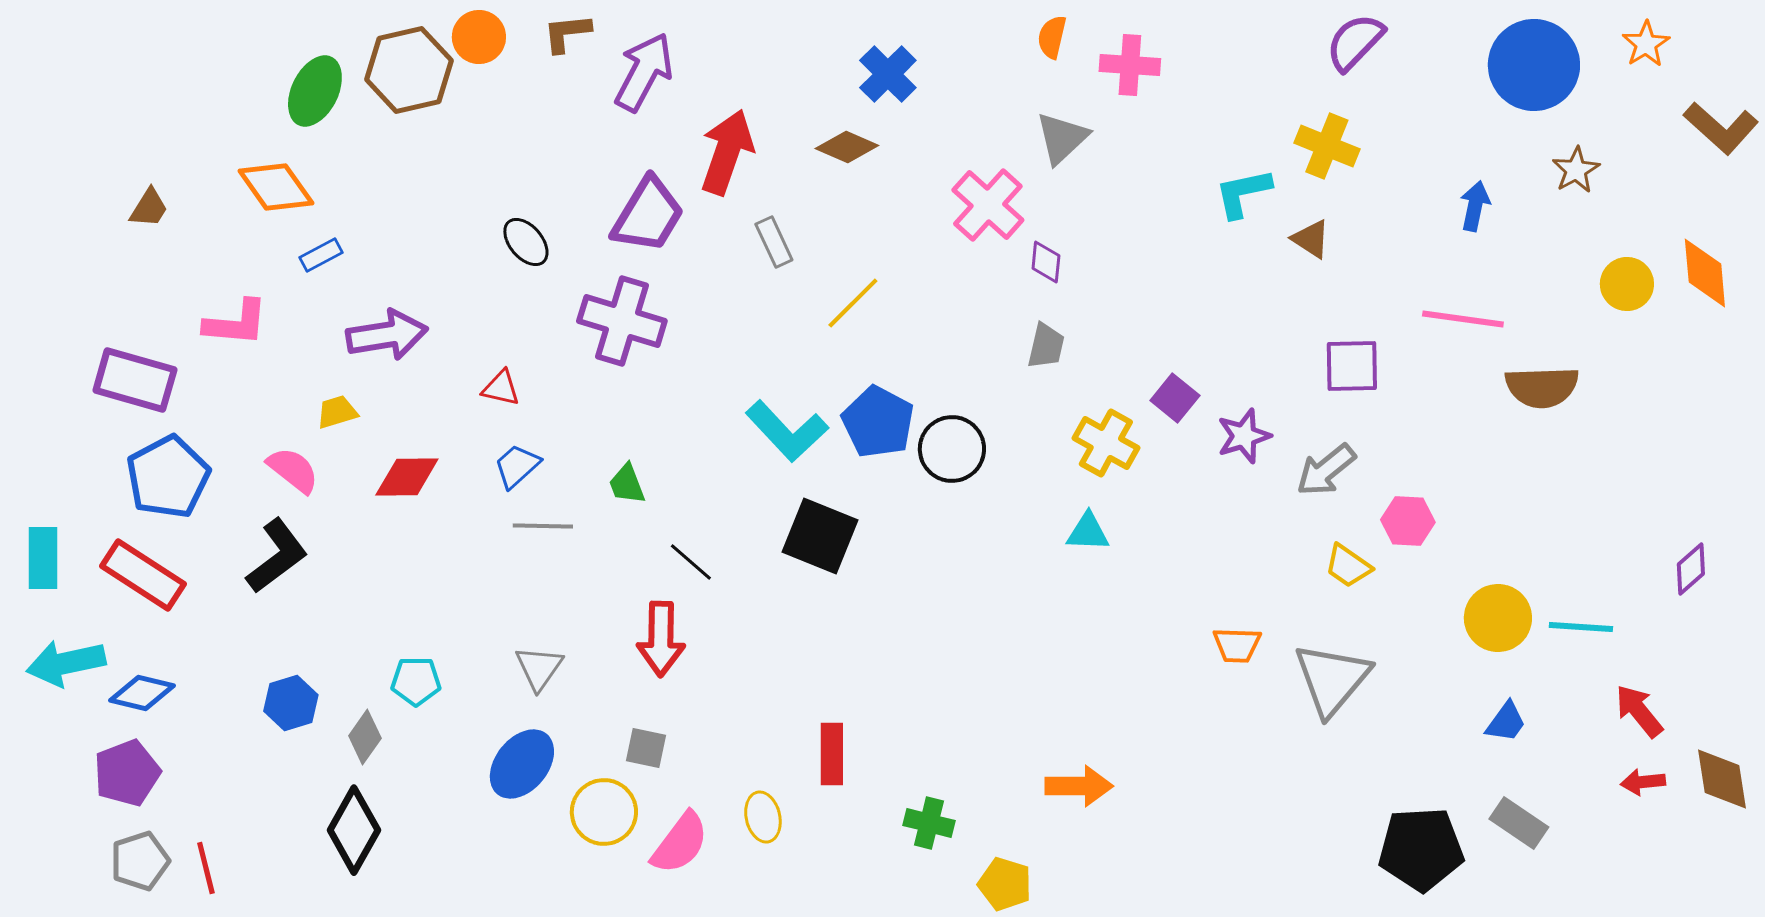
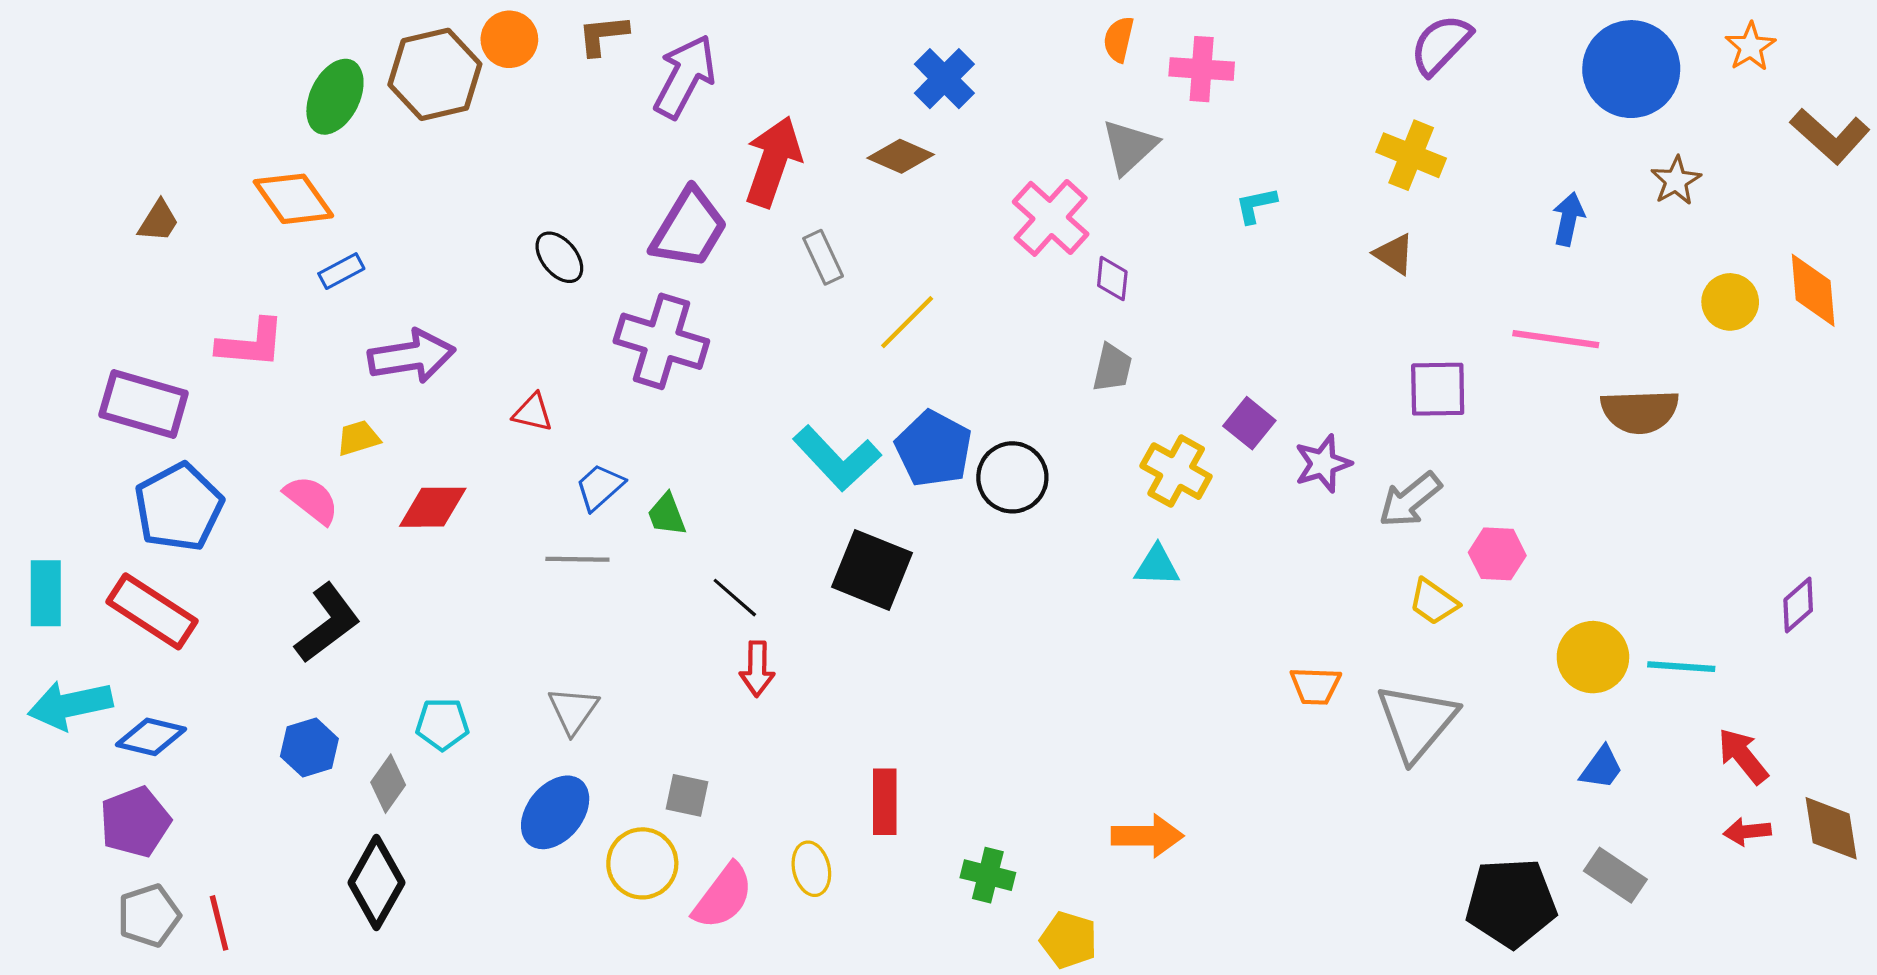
cyan L-shape: (1243, 193) -> (1256, 205), moved, size x0.7
blue trapezoid: (517, 466) -> (600, 487), moved
black L-shape: (277, 556) -> (328, 623), moved
red arrow: (661, 639) -> (757, 669), moved, size x0.7

